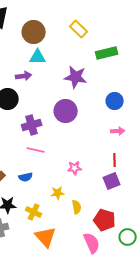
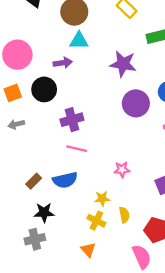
purple circle: (66, 111) -> (136, 103), moved
blue semicircle: (26, 177) -> (65, 180), size x1.5
yellow cross: (34, 212) -> (96, 221), moved
orange triangle: (46, 237) -> (88, 250), size x0.6

